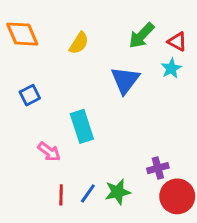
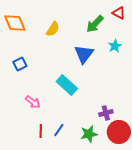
red triangle: (177, 42) -> (119, 13), moved
cyan rectangle: (82, 126) -> (67, 85), moved, turned -30
green star: (118, 192) -> (89, 134), moved

